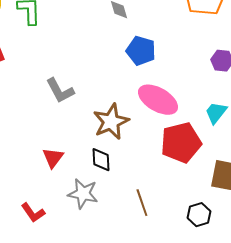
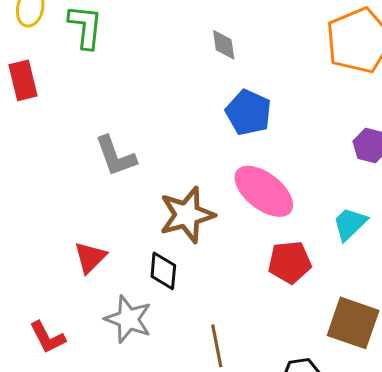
red pentagon: (181, 143) -> (290, 262), size x0.7

